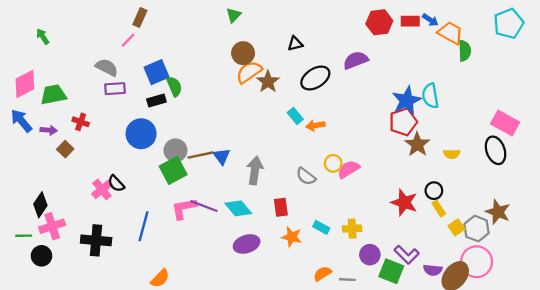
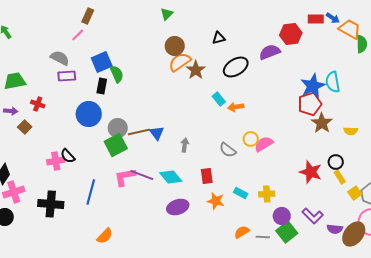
red hexagon: (379, 22) -> (291, 34), moved
black rectangle: (156, 101) -> (102, 86), turned -63
gray arrow: (255, 170) -> (185, 145), size x0.6
pink cross: (102, 189) -> (56, 161), turned 30
green square: (391, 271) -> (287, 232), moved, turned 30

